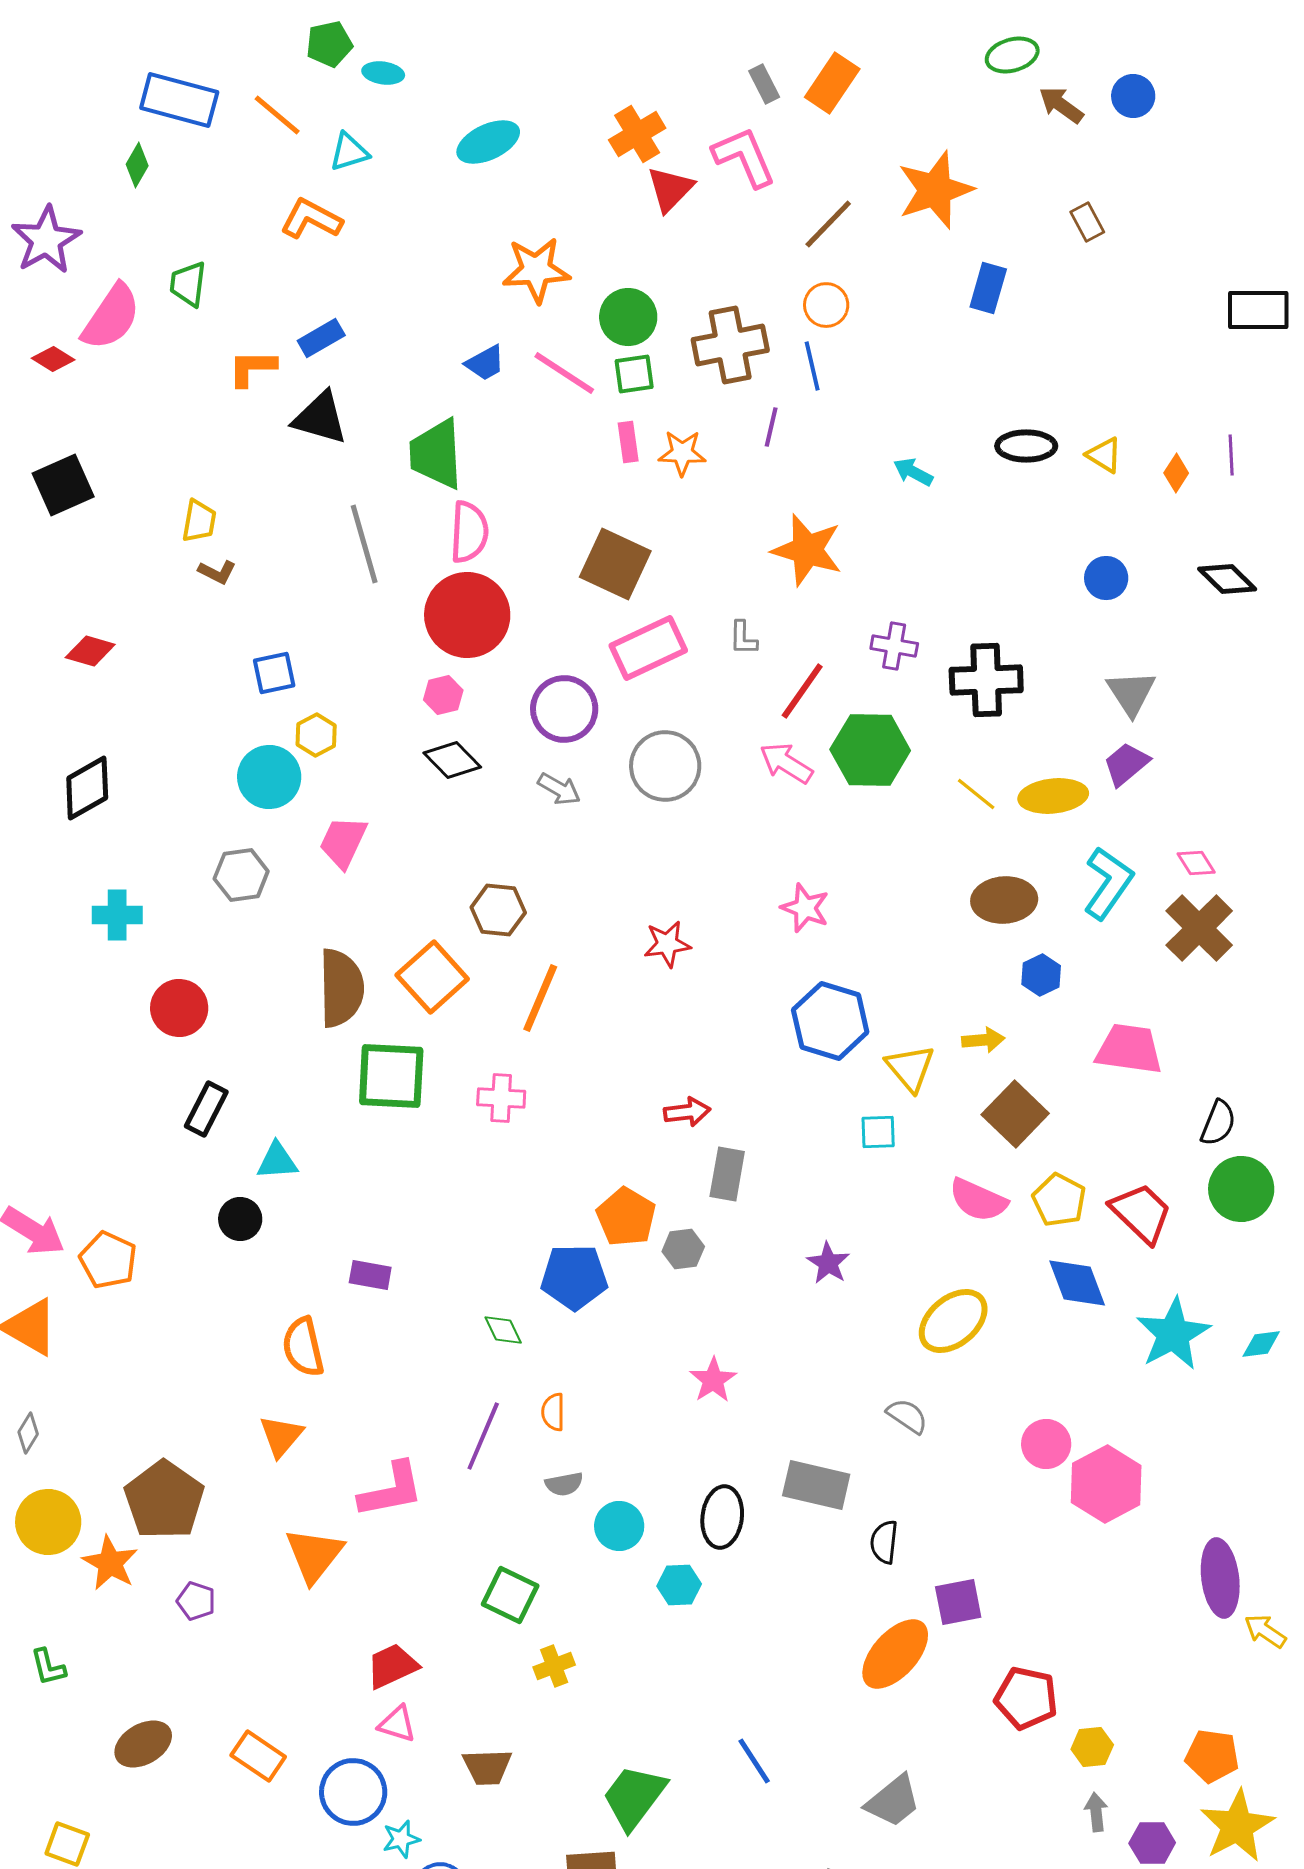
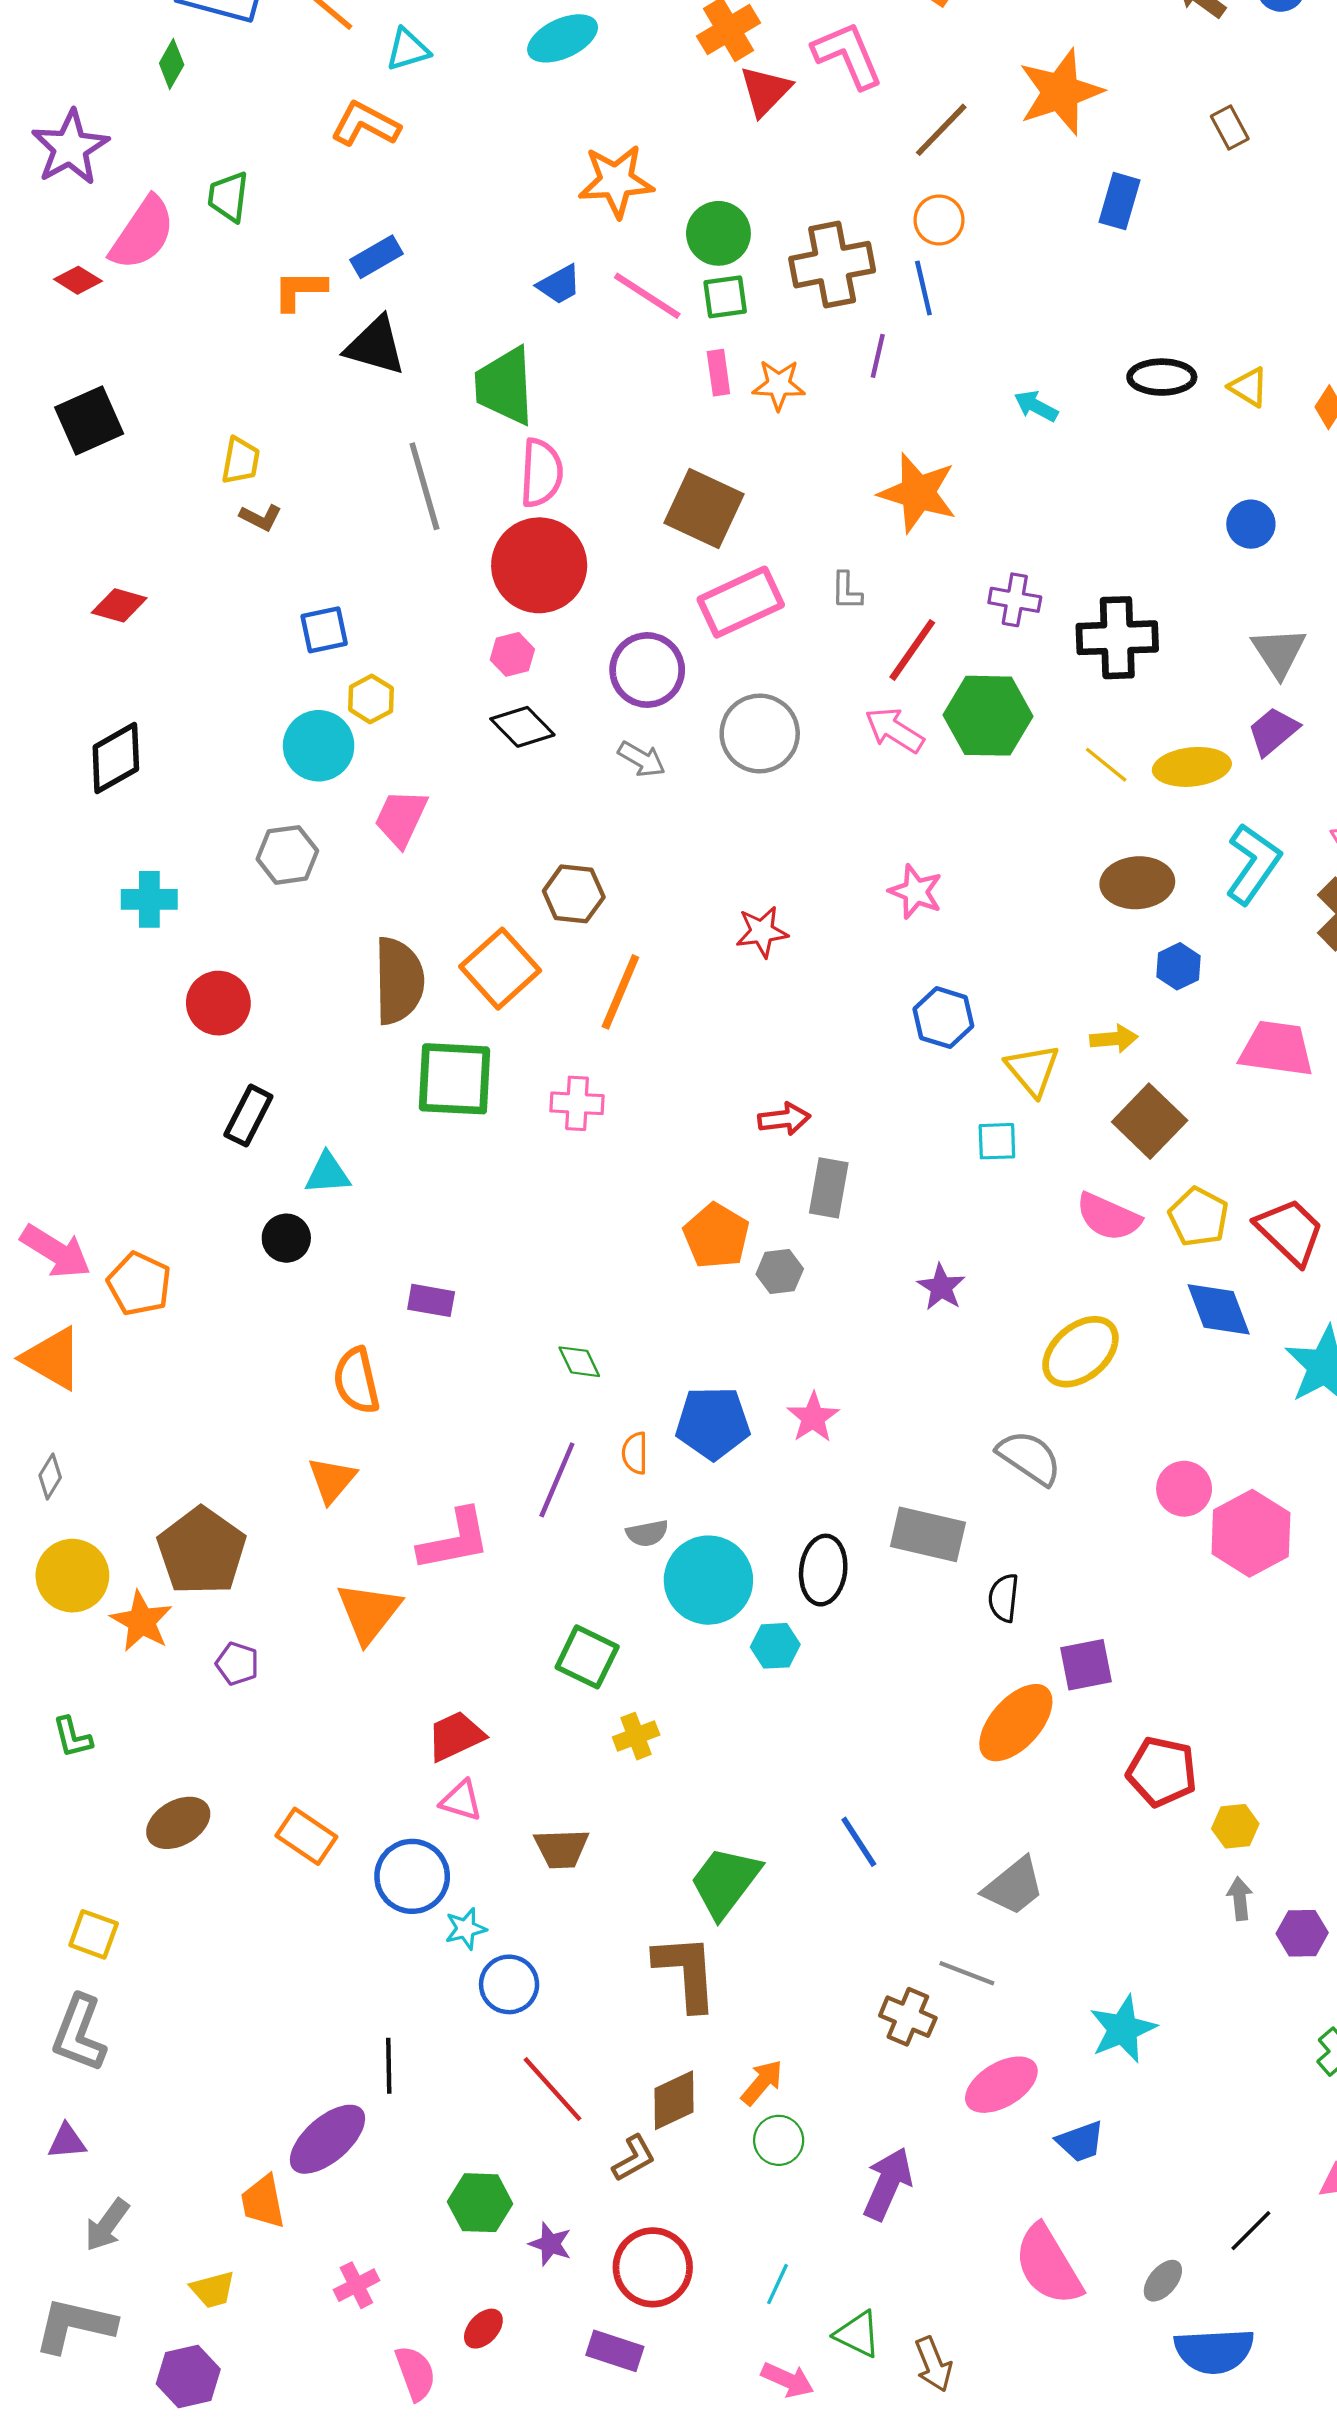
blue hexagon: (830, 1021) -> (943, 1018), size x0.7
blue pentagon: (574, 1277) -> (713, 1423), moved
gray semicircle: (907, 1416) -> (1029, 1458), size x1.4
cyan circle: (619, 1526) -> (708, 1580), size x1.6

